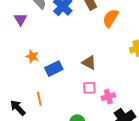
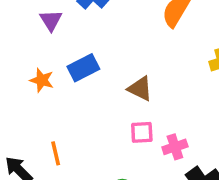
purple triangle: (20, 19) -> (51, 20), moved
blue rectangle: (54, 69) -> (83, 68), moved

